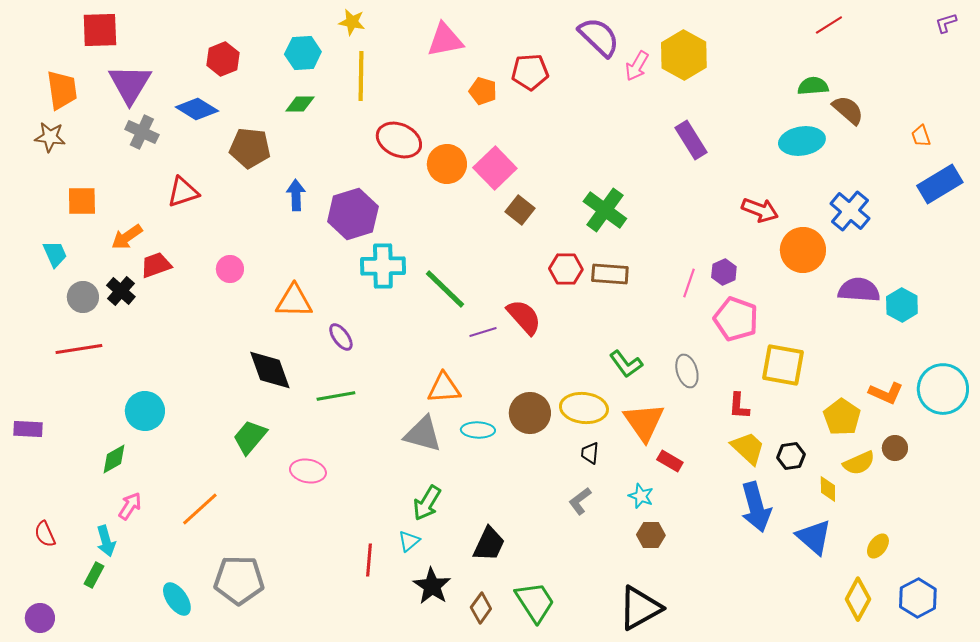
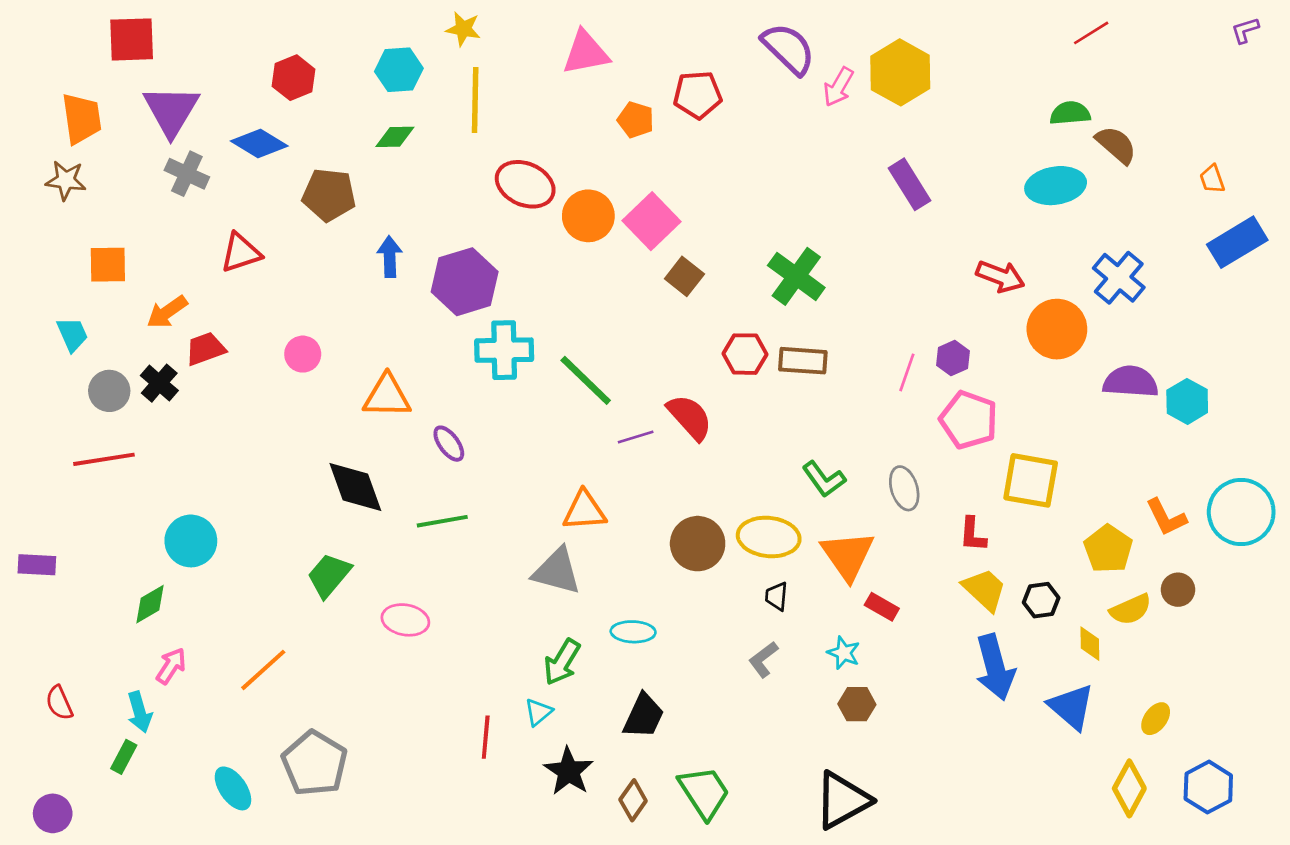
orange L-shape: (886, 393) -> (1166, 517), turned 40
cyan ellipse: (478, 430) -> (633, 632), moved
gray pentagon: (239, 580) -> (315, 763), turned 30

